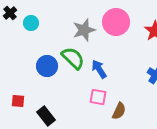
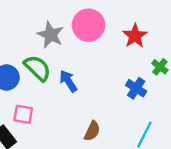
gray star: (84, 30) -> (51, 35), turned -30
pink square: (98, 97) -> (23, 114), moved

